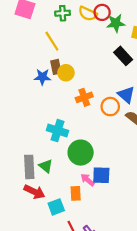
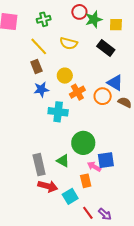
yellow semicircle: (88, 14) -> (69, 43), moved
brown rectangle: (56, 67) -> (36, 67), moved
yellow circle: (66, 73) -> (65, 76), moved
blue star: (42, 77) -> (41, 89), moved
cyan cross: (58, 131) -> (58, 112), moved
green triangle: (46, 166) -> (63, 161), moved

